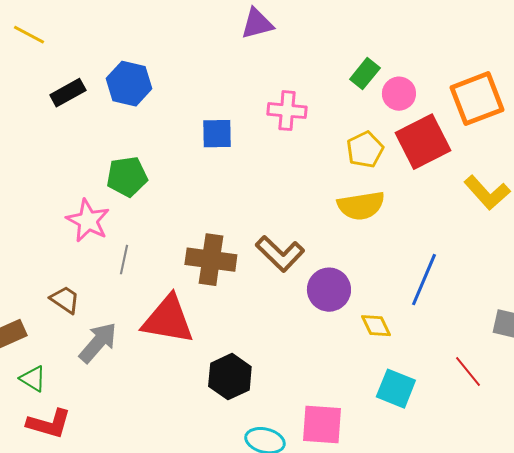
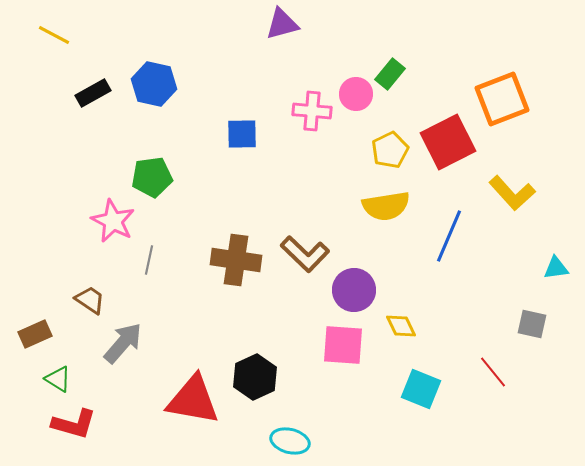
pink circle: (399, 94) -> (356, 94), moved
blue line: (424, 280) -> (449, 236), moved
red triangle: (168, 320) -> (193, 400), moved
pink square: (322, 425) -> (343, 345), moved

